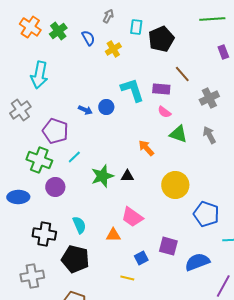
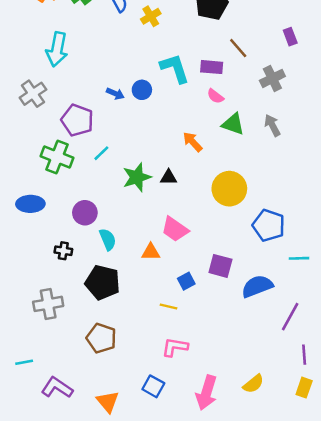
purple rectangle: (223, 52) -> (290, 37), moved
purple circle: (55, 187) -> (85, 213), moved
black cross: (44, 234) -> (63, 251), size x0.6

